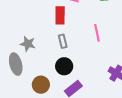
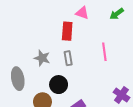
gray star: (28, 44) -> (42, 58), moved
black circle: (64, 66) -> (59, 85), moved

